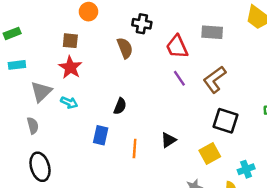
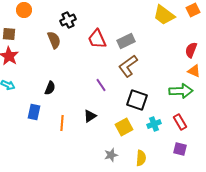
black cross: (142, 24) -> (68, 20), turned -35
gray rectangle: (212, 32) -> (126, 41), moved, turned -30
purple line: (179, 78) -> (101, 85), moved
cyan cross: (246, 169) -> (154, 124), moved

